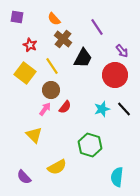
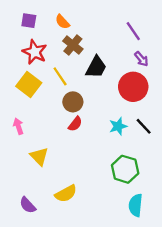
purple square: (17, 17) -> (29, 21), moved
purple line: (97, 27) -> (133, 31), moved
red star: (30, 45) -> (35, 52), size x1.5
brown circle: (51, 90) -> (73, 102), moved
pink arrow: (45, 109) -> (18, 126), moved, turned -56
green hexagon: (90, 145) -> (125, 169), moved

